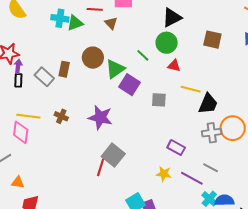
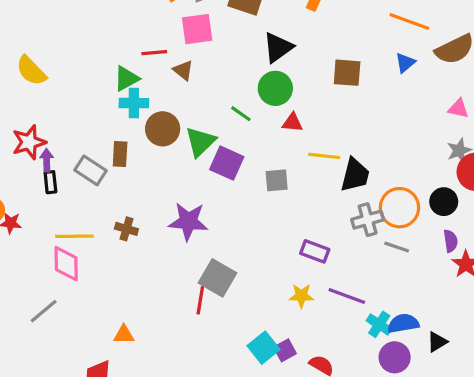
cyan cross: (60, 18) -> (134, 103), moved
gray line: (211, 168) -> (397, 247), moved
orange triangle: (18, 182) -> (124, 335), moved

